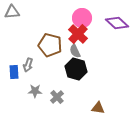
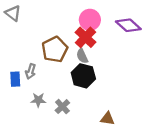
gray triangle: (12, 12) -> (13, 13), turned 42
brown pentagon: (50, 45) -> (55, 49), turned 30

